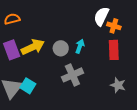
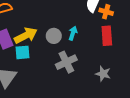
gray star: (118, 85) -> (103, 74), moved
cyan square: (28, 86) -> (22, 52), moved, turned -35

